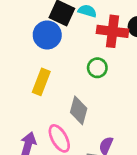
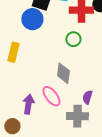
yellow rectangle: (41, 82) -> (13, 52), moved

